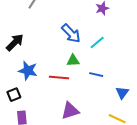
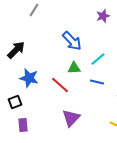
cyan line: (97, 42) -> (98, 59), moved
red line: (59, 78) -> (60, 85), turned 36
purple triangle: (70, 111) -> (71, 118), turned -30

